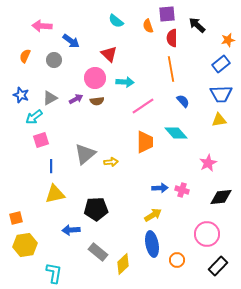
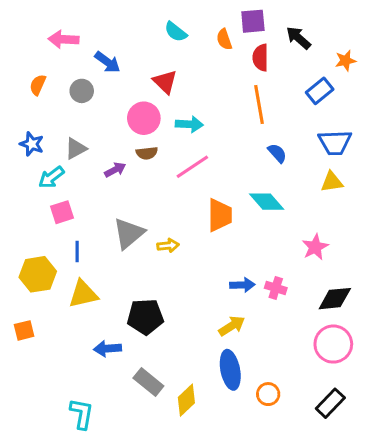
blue rectangle: (221, 64) -> (320, 91), moved
purple arrow: (76, 99) -> (115, 170), moved
pink line: (143, 106) -> (192, 167), moved
pink circle: (207, 234) -> (333, 344), moved
yellow hexagon: (25, 245) -> (38, 274), moved

